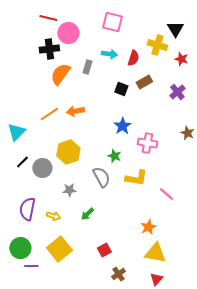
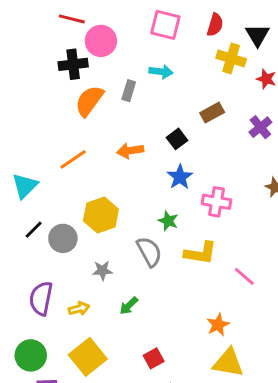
red semicircle: (133, 58) -> (215, 25), moved
black square: (121, 89) -> (177, 139), moved, turned 32
orange arrow: (75, 111) -> (130, 151), moved
yellow arrow: (53, 216) -> (79, 309), turned -32

